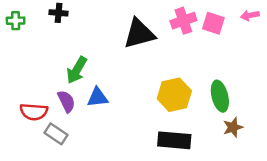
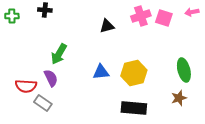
black triangle: (139, 34) -> (107, 26), size x0.6
green ellipse: (220, 96) -> (184, 70), moved
blue triangle: (98, 97) -> (101, 72), moved

